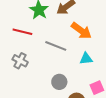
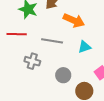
gray cross: (20, 61) -> (32, 61), moved

